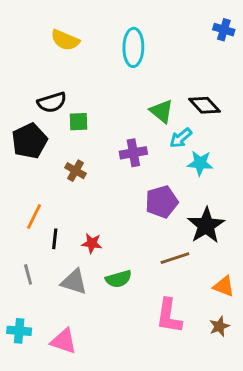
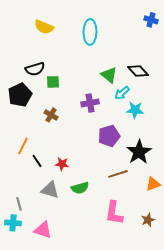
black line: (55, 239) -> (37, 161), turned -40
gray line: (28, 274) -> (19, 204), moved
orange triangle: (224, 286) -> (153, 184), moved, turned -42

